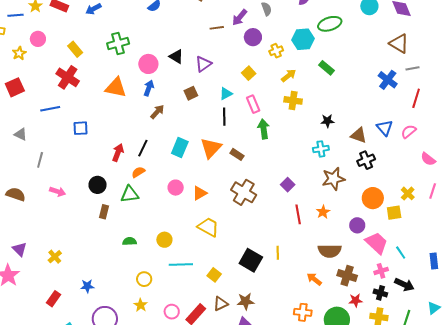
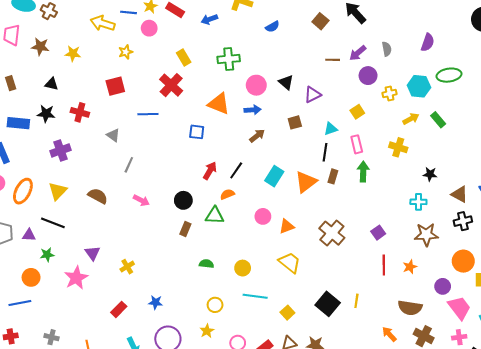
pink circle: (38, 39) -> (149, 28), moved
yellow arrow: (289, 76) -> (411, 119), moved
blue arrow: (149, 88) -> (253, 110), turned 56
blue square: (81, 128) -> (197, 132), moved
brown rectangle: (237, 154) -> (333, 176), moved, turned 64

